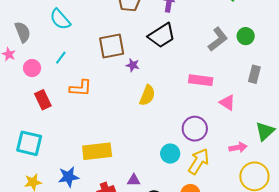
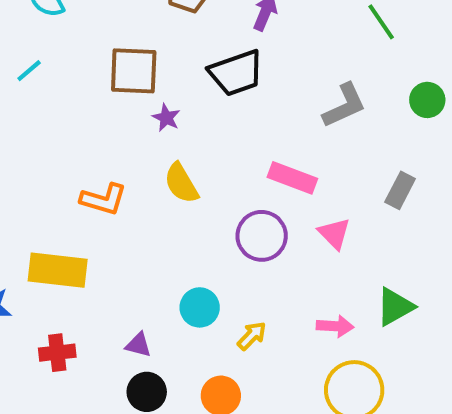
green circle: (246, 36) -> (427, 100), moved
orange L-shape: (81, 88) -> (103, 199), moved
yellow semicircle: (147, 95) -> (181, 183), turned 115
purple circle: (195, 129) -> (262, 236), moved
yellow arrow: (199, 161) -> (252, 336), size x0.6
purple triangle: (134, 180) -> (138, 345), moved

